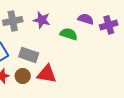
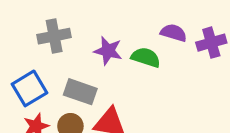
purple star: (42, 20) -> (108, 51), moved

